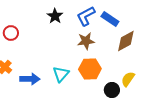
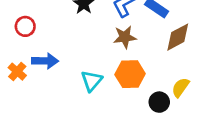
blue arrow: (30, 79) -> (45, 61), moved

